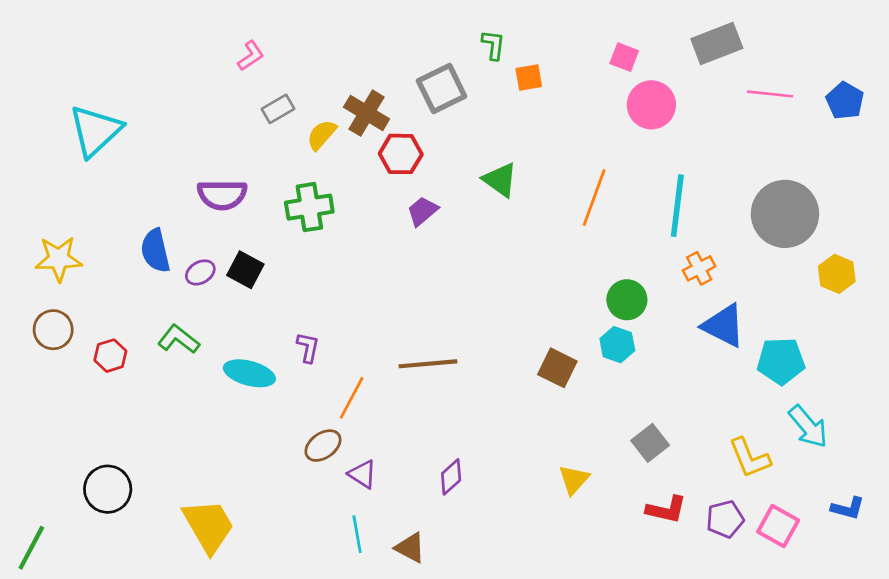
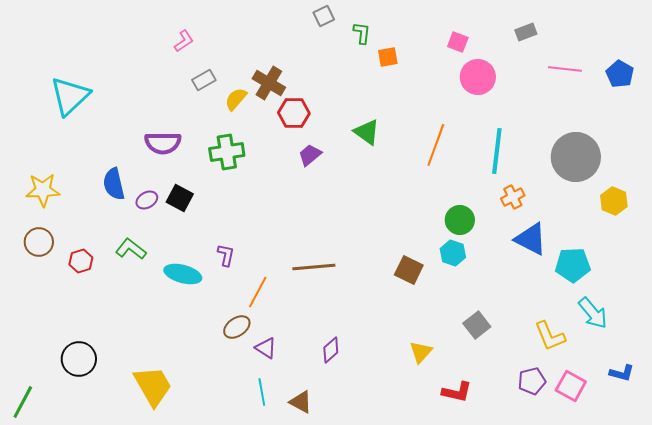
gray rectangle: (717, 44) -> (526, 32), size x0.6
gray square: (442, 88) -> (324, 16), moved, size x0.6
red L-shape: (666, 510) -> (457, 392), moved

